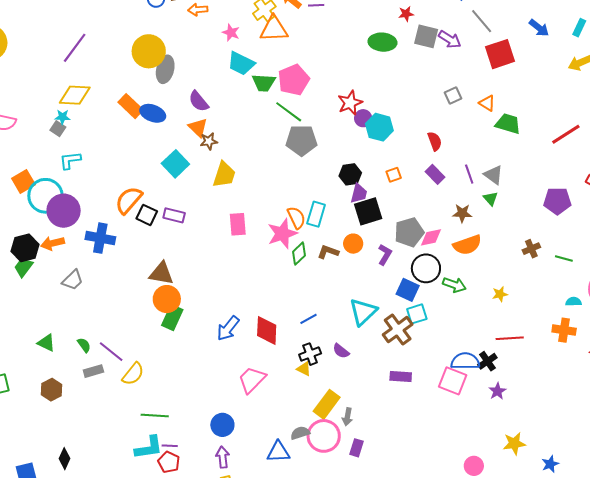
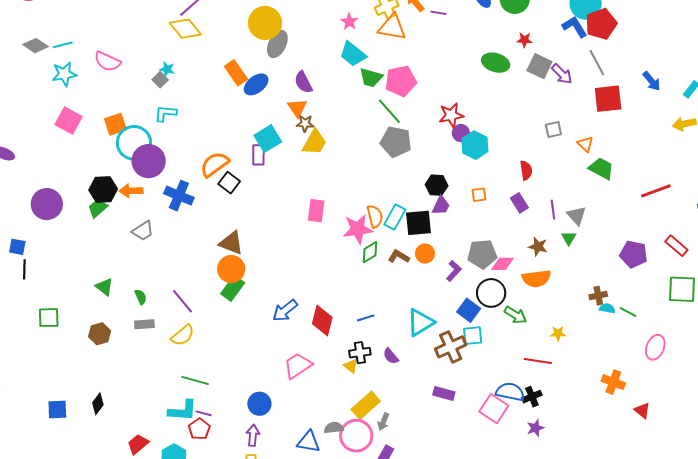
yellow diamond: (75, 95) -> (185, 29), moved, turned 36
blue ellipse: (153, 113) -> (256, 84), turned -70
yellow trapezoid: (224, 175) -> (315, 142), moved
black square: (368, 211) -> (418, 223), moved
purple rectangle: (174, 215) -> (258, 155), moved, turned 65
cyan semicircle: (573, 302) -> (607, 308), moved
red line: (510, 338) -> (538, 361), moved
purple line: (111, 352) -> (182, 301), moved

